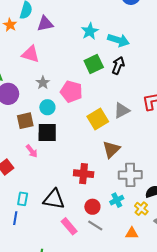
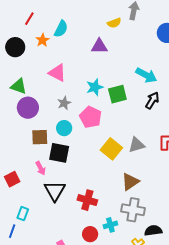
purple triangle: (45, 24) -> (99, 46), moved
cyan star: (90, 31) -> (95, 87), moved
black arrow: (118, 65) -> (152, 100), moved
yellow square: (98, 119) -> (111, 149), turned -30
brown triangle: (111, 149) -> (130, 182), moved
black triangle: (54, 199) -> (55, 191), moved, turned 40
cyan cross: (117, 200) -> (110, 225), moved

